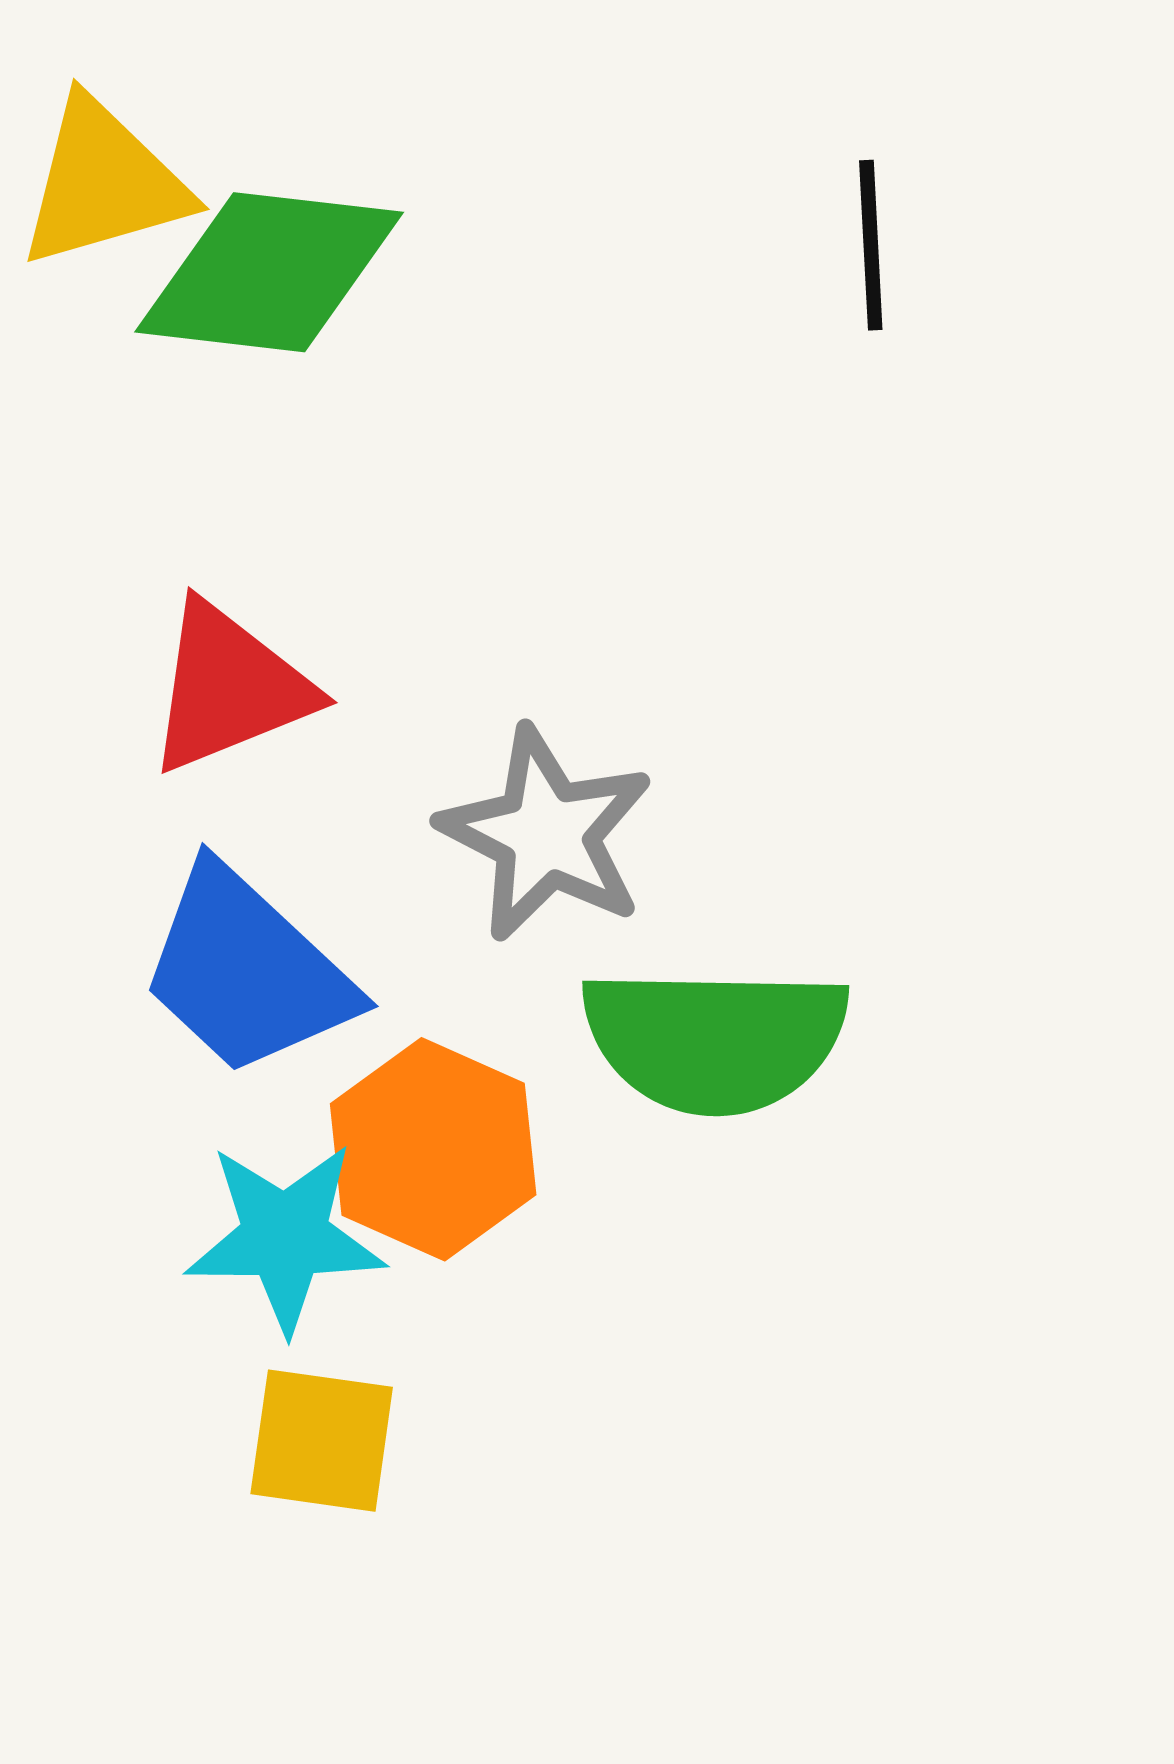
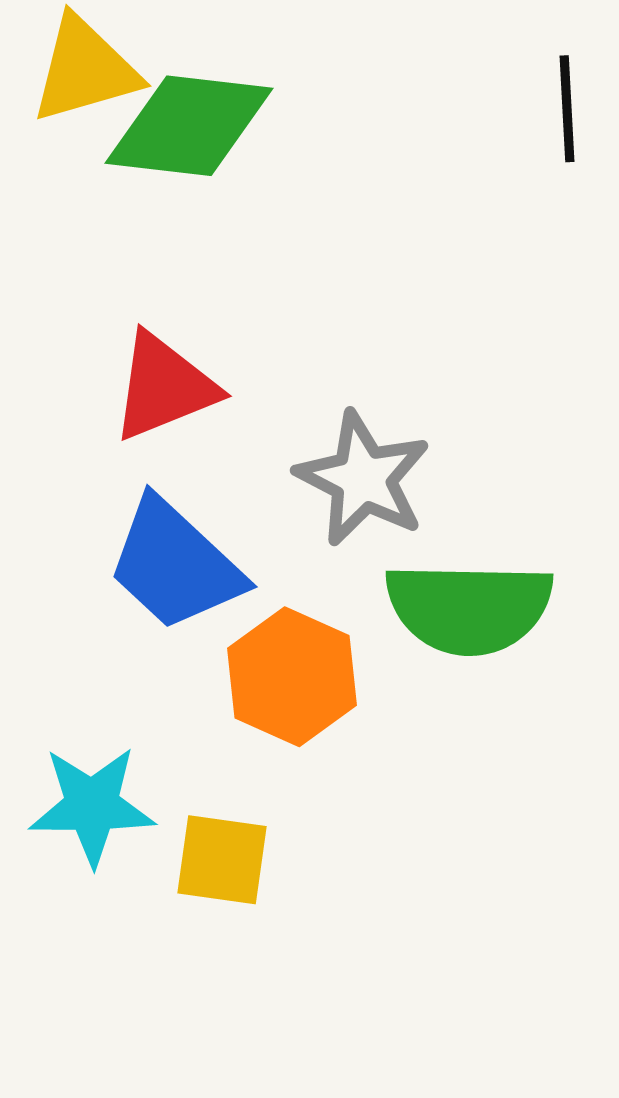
cyan star: (285, 1237) -> (92, 806), moved

